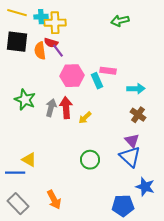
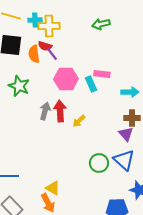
green arrow: (120, 21) -> (101, 24), moved
green star: (25, 100) -> (19, 86), moved
brown cross: (138, 115) -> (132, 118), turned -35
purple triangle: (132, 141) -> (126, 134), moved
yellow triangle: (29, 160) -> (53, 188), moved
green circle: (90, 160) -> (99, 163), moved

